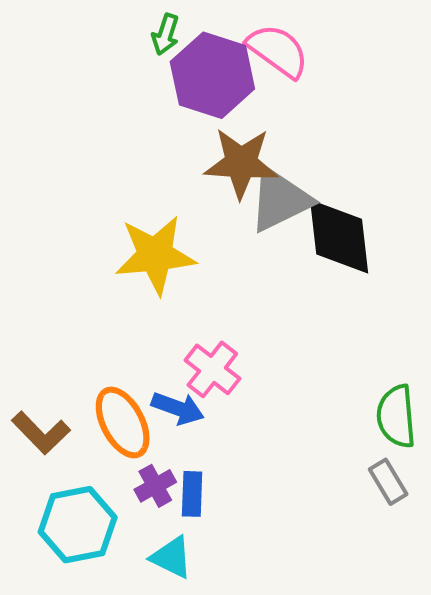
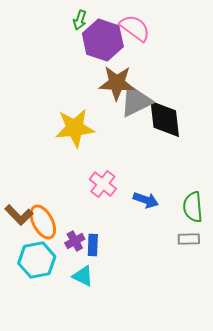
blue arrow: (178, 408) -> (146, 200), moved
orange ellipse: (123, 422) -> (43, 222), moved
gray rectangle: (388, 482) -> (189, 239), turned -60

